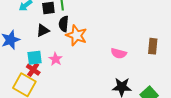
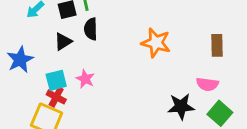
orange star: (76, 35) -> (156, 43), moved
pink semicircle: (119, 53) -> (207, 84), moved

